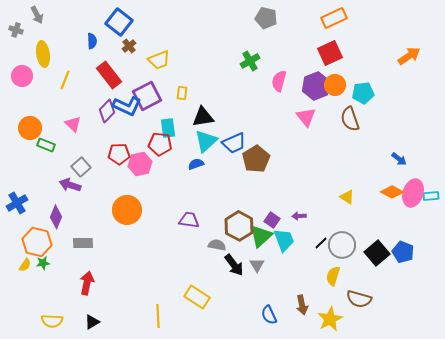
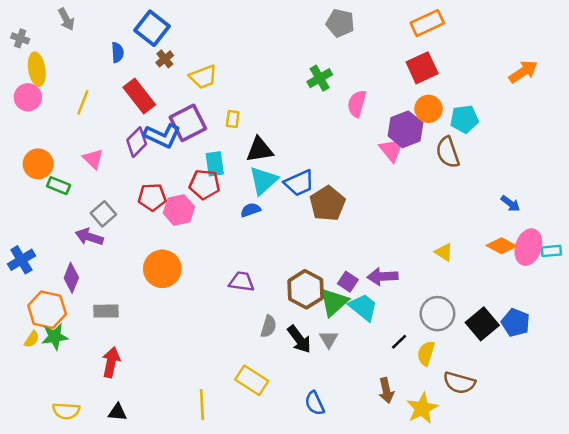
gray arrow: (37, 15) -> (66, 19), moved
yellow ellipse: (43, 54) -> (37, 69), moved
purple hexagon: (316, 86) -> (405, 129), moved
purple arrow: (299, 216) -> (382, 276), size x1.6
cyan trapezoid: (284, 240) -> (363, 307), turned -30
black line: (321, 243) -> (399, 342), moved
gray semicircle: (217, 245) -> (268, 326), moved, turned 96
green star: (43, 263) -> (55, 337), size x1.5
blue semicircle: (269, 315) -> (315, 403), moved
black triangle: (92, 322) -> (117, 412), turned 35

